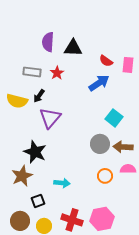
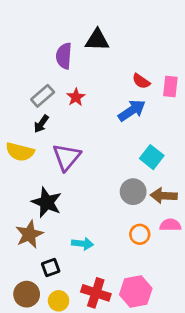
black triangle: (73, 48) -> (97, 40), moved
gray rectangle: (32, 72) -> (43, 96), turned -48
black arrow: (39, 96) -> (41, 124), moved
yellow semicircle: (17, 101) -> (20, 152), moved

